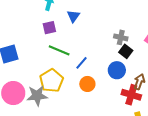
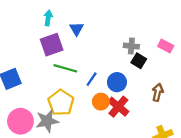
purple square: (49, 28) -> (52, 45), size x1.5
blue circle: (117, 70) -> (117, 82), moved
red cross: (131, 95) -> (118, 107), moved, turned 30

